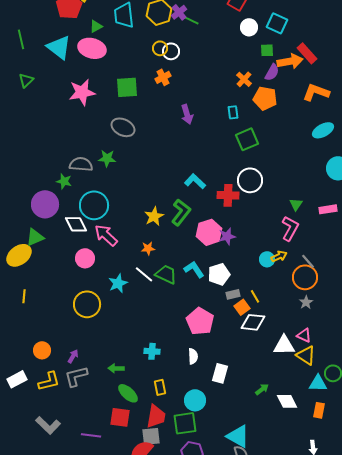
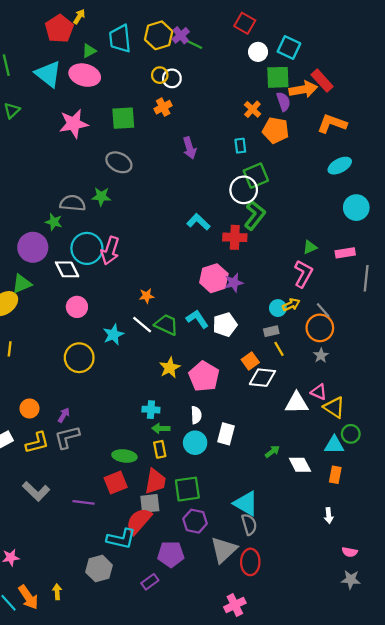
green square: (267, 50) -> (278, 77), size x1.6
purple semicircle: (272, 72) -> (283, 102), turned -48
white circle: (250, 180) -> (244, 190), moved
green triangle: (296, 204) -> (310, 247), turned 32
green L-shape: (181, 212) -> (255, 215), moved
yellow star: (154, 216) -> (170, 368), moved
pink arrow: (106, 235) -> (110, 251), moved, turned -115
gray rectangle: (233, 294) -> (271, 331), moved
yellow line: (255, 296) -> (279, 349), moved
yellow triangle: (306, 355) -> (334, 407), moved
green arrow: (116, 368) -> (161, 428), moved
green ellipse: (128, 393) -> (124, 456), turned -35
cyan circle: (195, 400) -> (195, 443), moved
red square: (120, 417) -> (116, 482), turned -30

